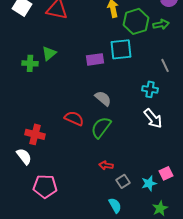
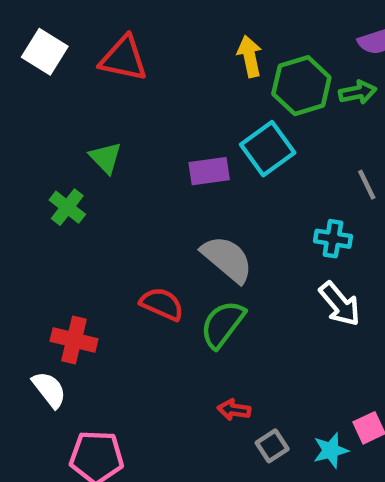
cyan square: (121, 49) -> (268, 149), turned -30
green triangle: (49, 53) -> (106, 158), turned -35
green cross: (30, 63) -> (67, 207), moved, turned 35
gray semicircle: (103, 98) -> (227, 259), size x1.4

